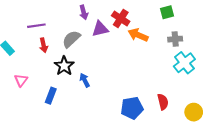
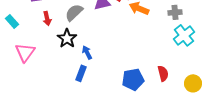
pink triangle: (21, 80) -> (25, 52), size x1.5
blue rectangle: (51, 96) -> (81, 73), moved

